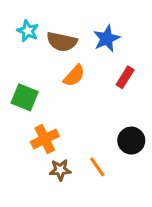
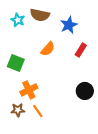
brown semicircle: (62, 42) -> (40, 15), moved
orange line: (97, 167) -> (38, 111), moved
brown star: (60, 170) -> (18, 110), moved

